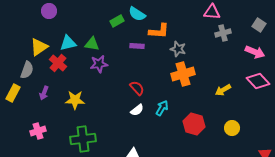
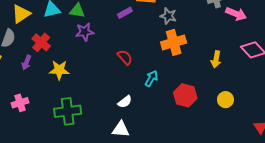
purple rectangle: (137, 46) -> (125, 13), turned -32
pink arrow: (255, 52) -> (236, 14), moved
red cross: (58, 63) -> (41, 42), moved
yellow arrow: (223, 90) -> (216, 59), turned -49
white semicircle: (137, 110) -> (125, 102), moved

